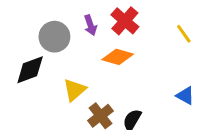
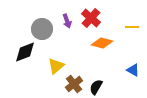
yellow line: (184, 34) -> (132, 27), turned -56
orange diamond: (118, 57) -> (102, 43), moved

